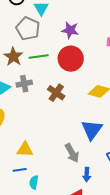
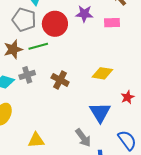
purple star: (70, 30) -> (84, 14), moved
brown star: (13, 57) -> (13, 49), turned 30
red circle: (71, 59) -> (55, 24), moved

